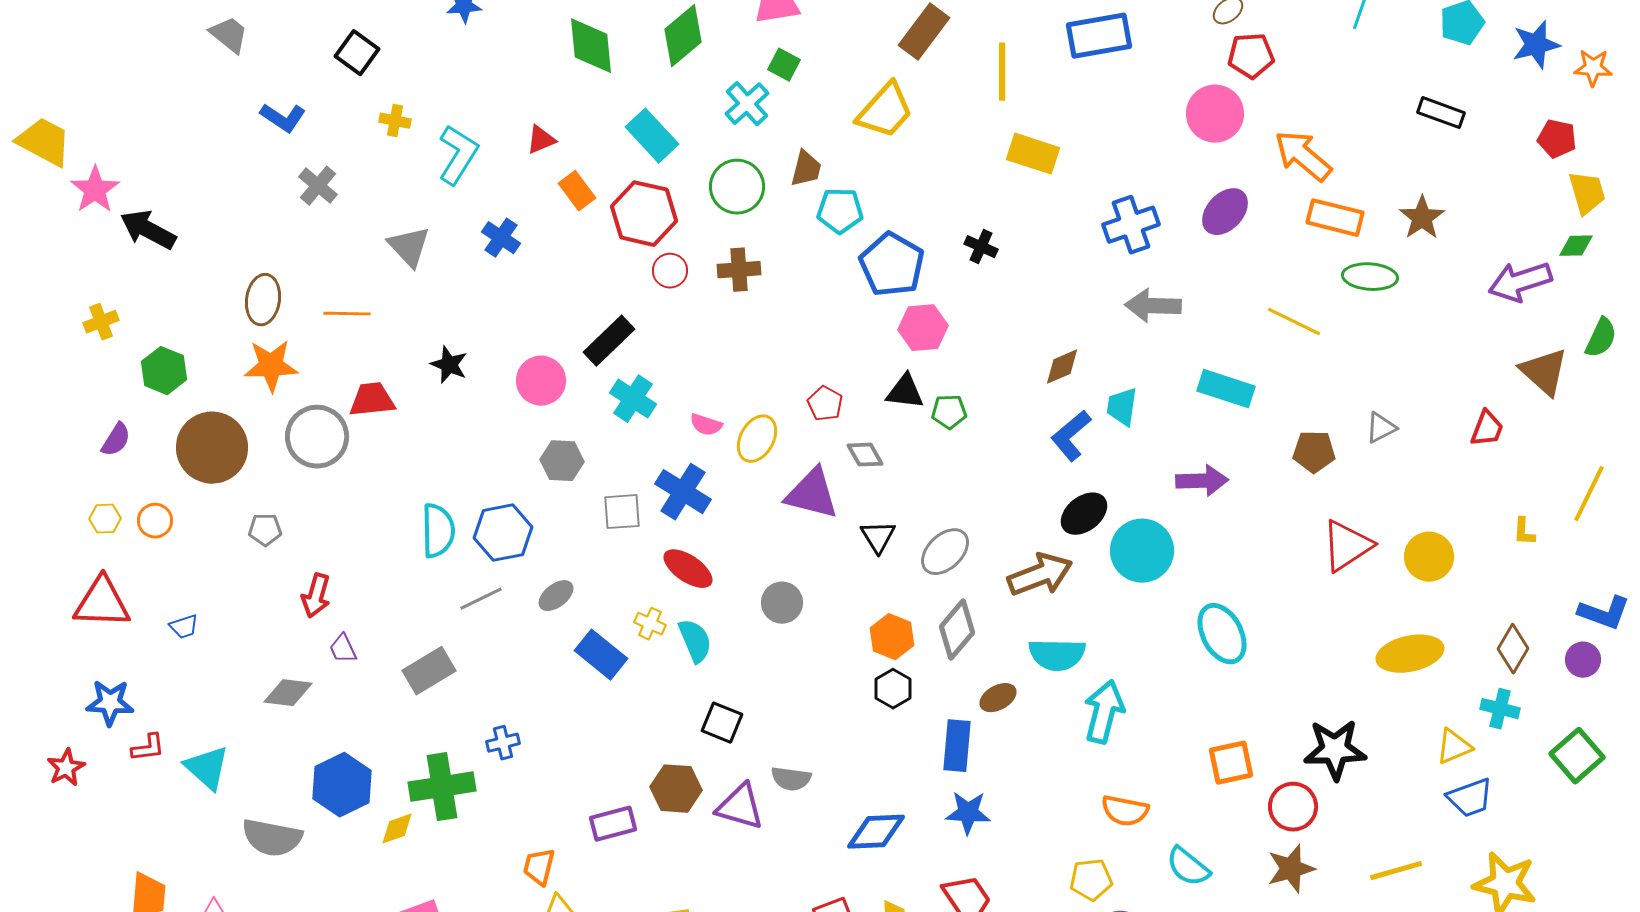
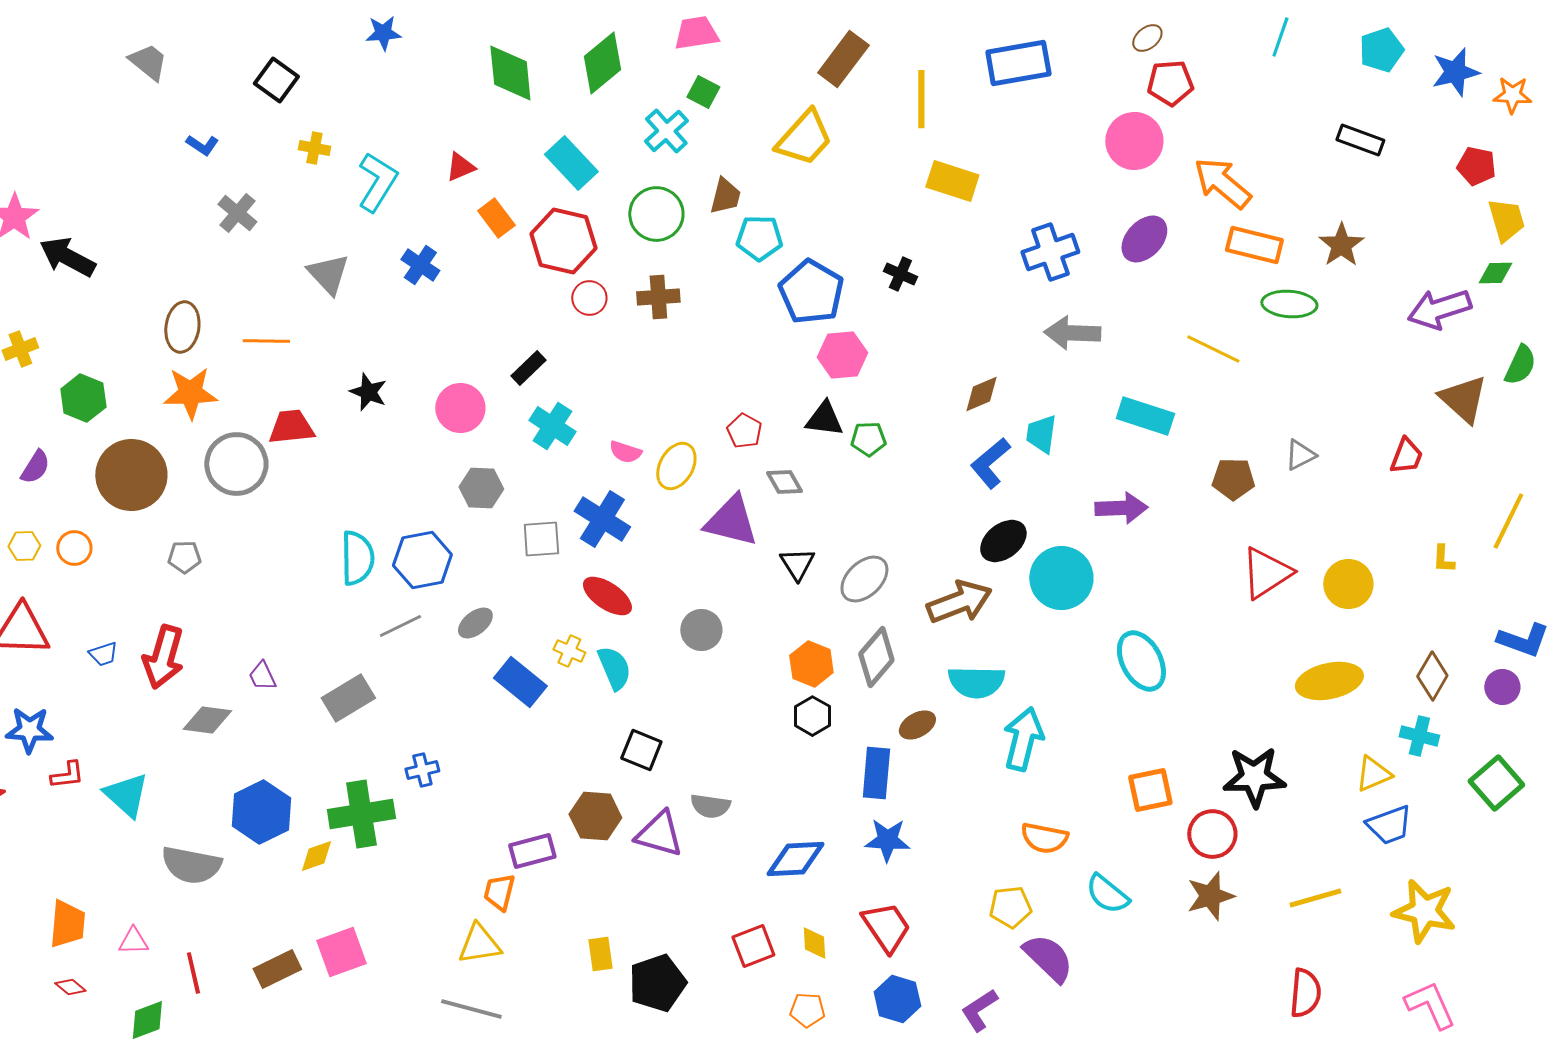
blue L-shape: (283, 118) -> (202, 145), size x0.7
black rectangle: (609, 341) -> (528, 368), size x0.7
red arrow: (316, 596) -> (163, 657), moved, size x1.4
orange trapezoid: (539, 867) -> (499, 892), moved

